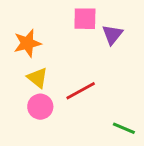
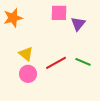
orange star: (27, 43) -> (13, 18), moved
green line: (124, 128) -> (83, 62), moved

